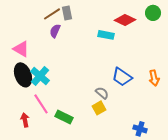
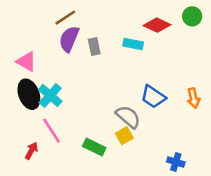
gray rectangle: (67, 13) -> (94, 46), moved
purple semicircle: (55, 31) -> (69, 39), size x1.5
gray semicircle: (102, 93) -> (128, 117), size x1.5
green rectangle: (64, 117) -> (94, 147), moved
red arrow: (25, 120) -> (31, 151), turned 40

